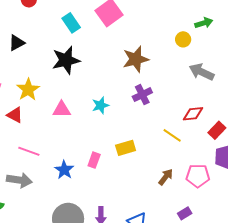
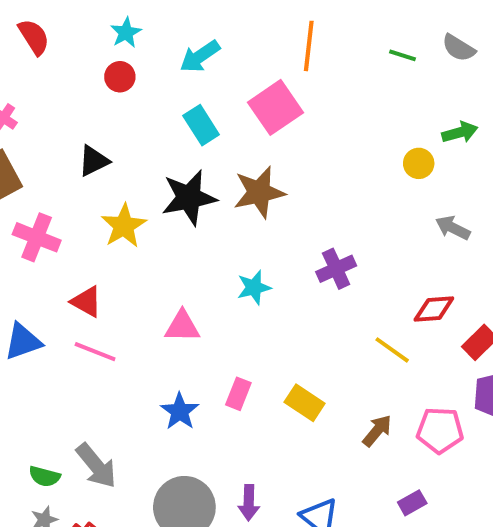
brown star: (136, 59) -> (259, 192), moved
gray arrow: (201, 72) -> (453, 228), size x0.7
yellow star: (28, 90) -> (124, 226), moved
pink triangle: (62, 110) -> (182, 326), moved
yellow rectangle: (126, 148) -> (305, 403), moved, turned 48
pink line: (29, 151) -> (95, 352), moved
gray arrow: (19, 180) -> (96, 466), moved, turned 40

